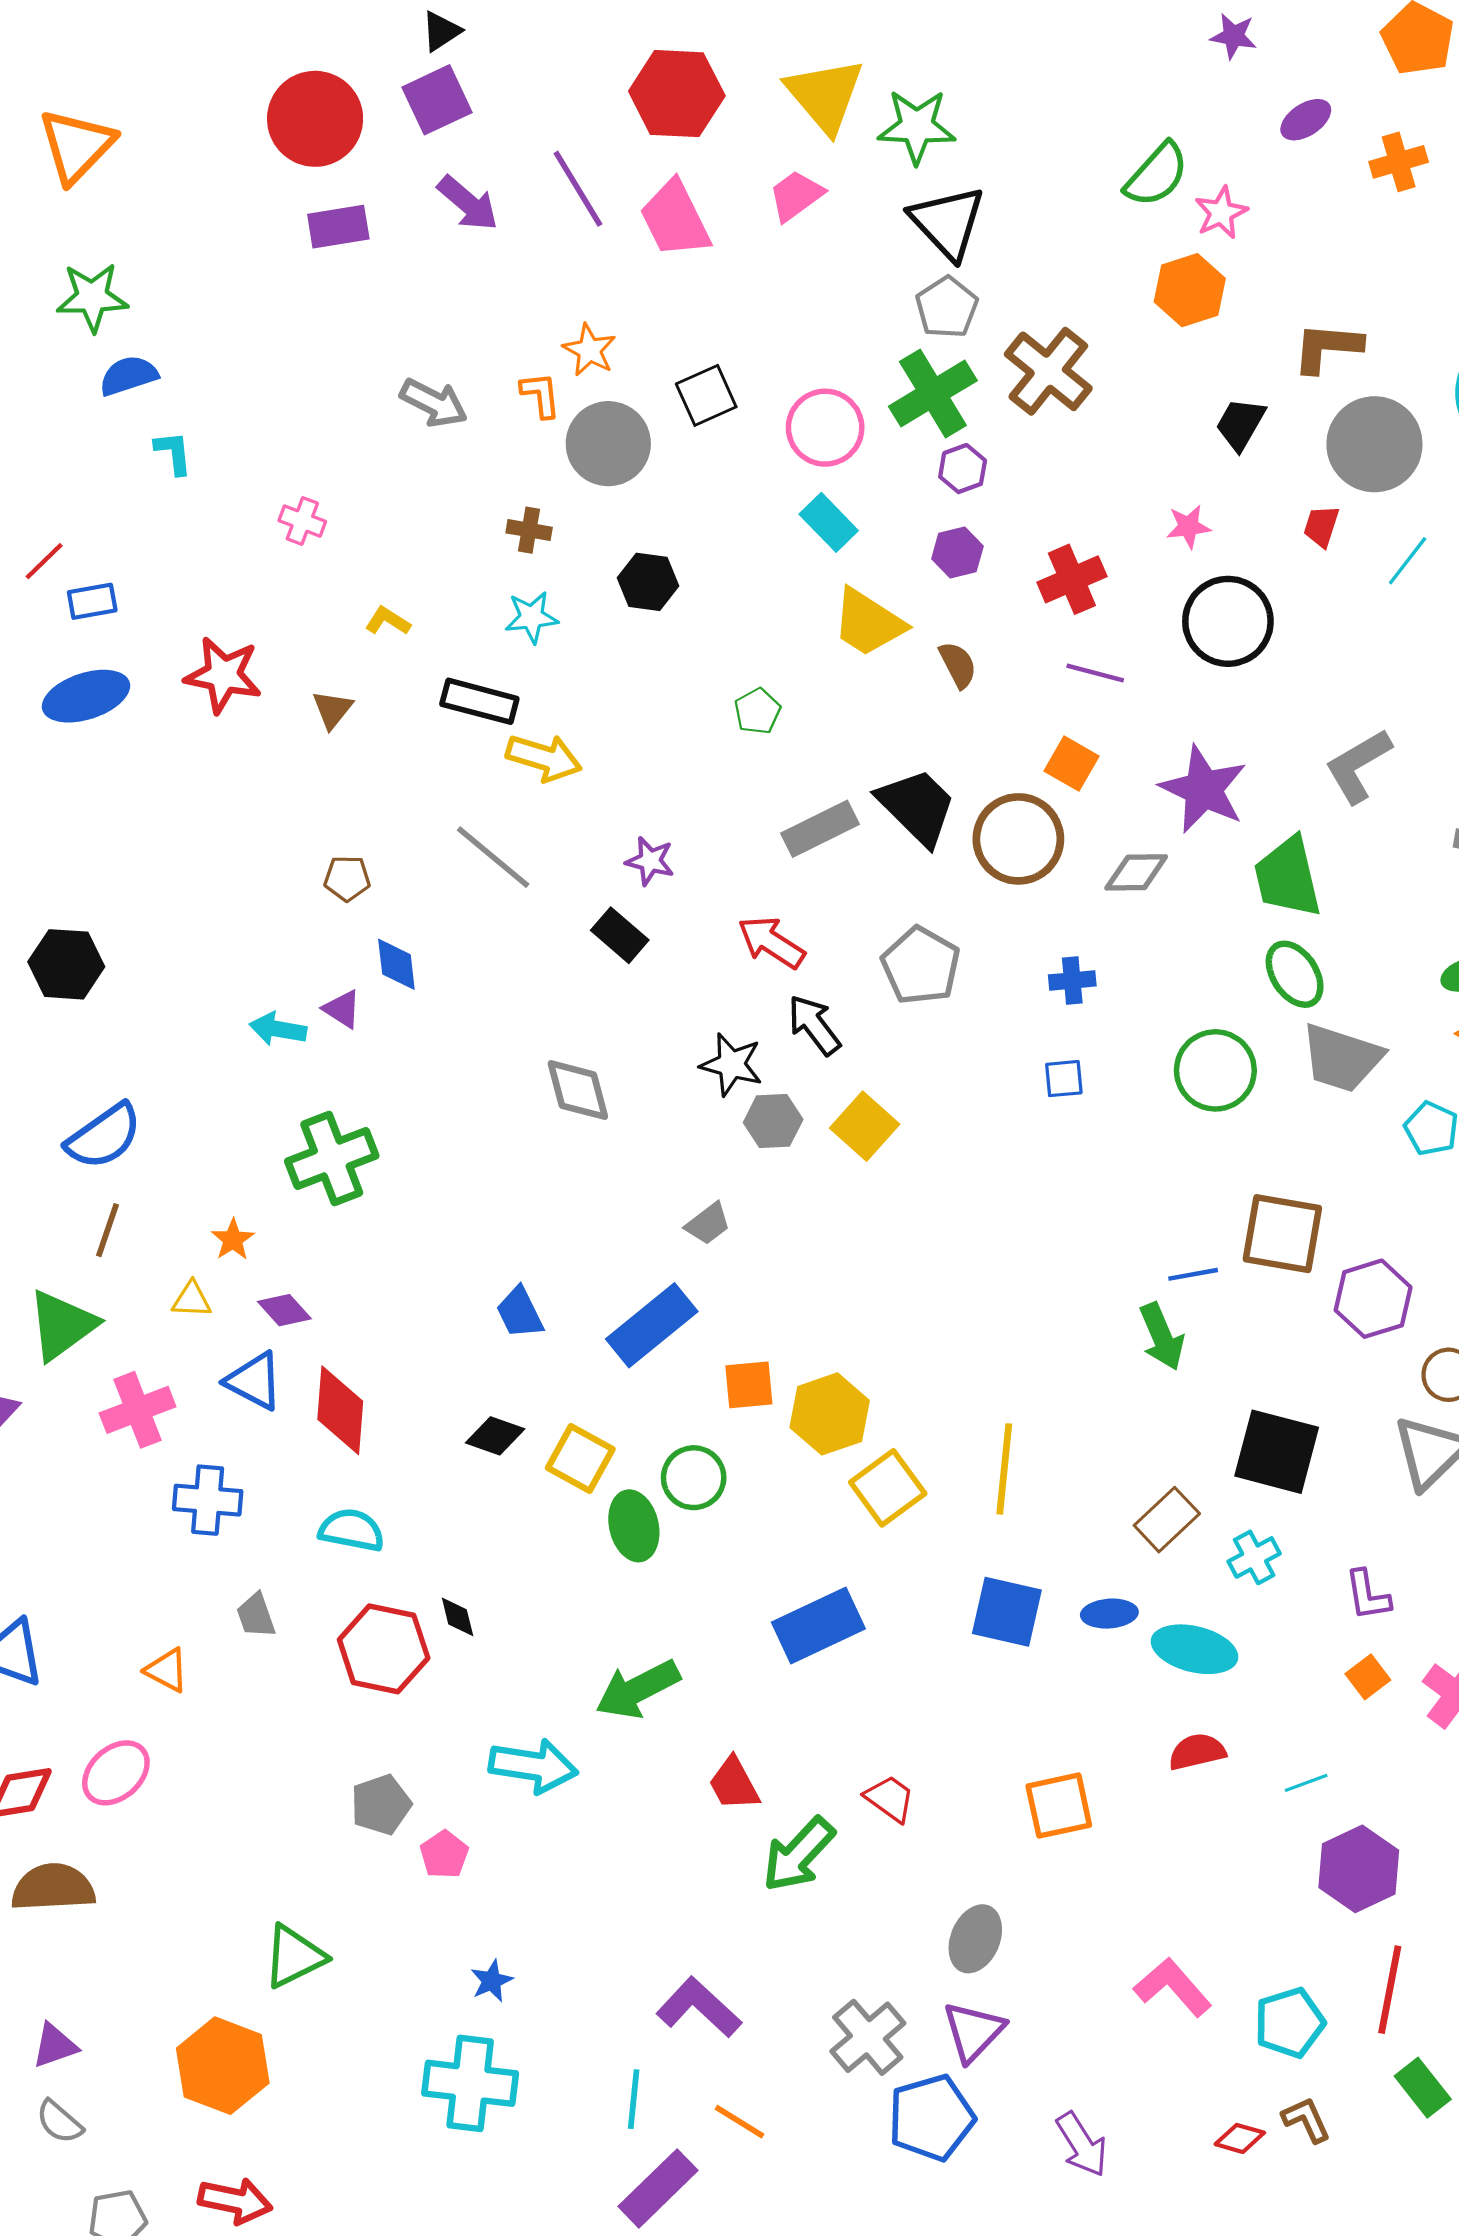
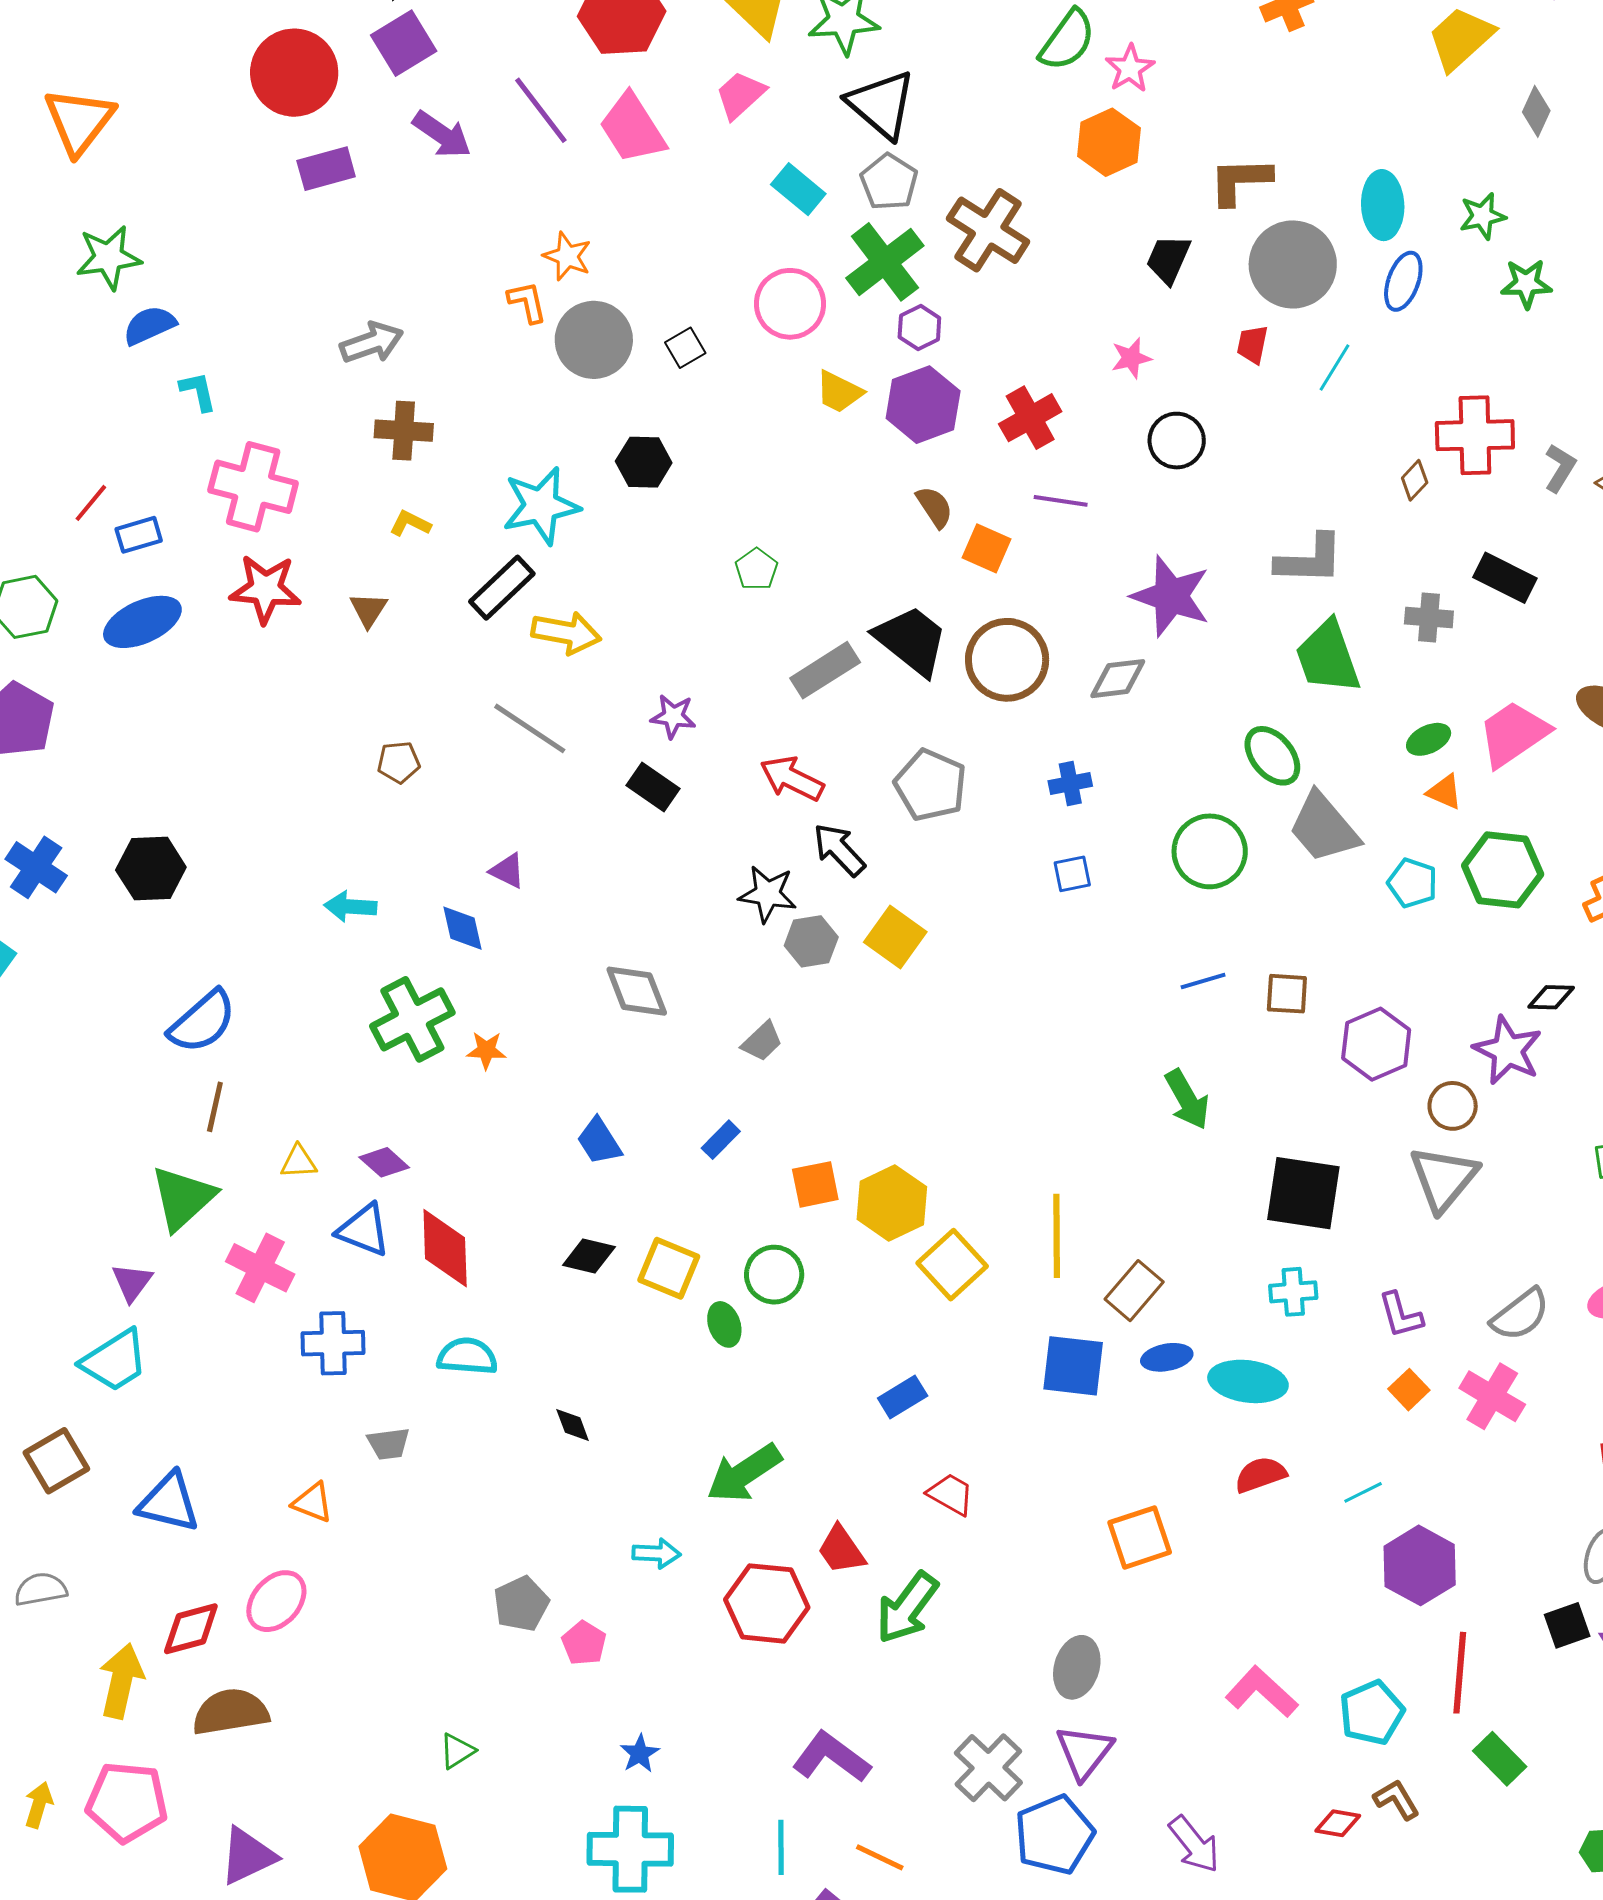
black square: (706, 395) -> (685, 348), moved, size x0.7
gray arrow: (434, 403) -> (372, 343), moved, turned -40
pink cross: (302, 521) -> (253, 487), moved, size x2.0
cyan rectangle: (829, 522) -> (798, 189), moved
brown cross: (529, 530) -> (404, 431), moved, size x1.4
purple hexagon: (957, 553) -> (923, 405), size x1.6
cyan star: (531, 617) -> (541, 506), size x1.6
black circle: (1228, 621) -> (1177, 441), size x0.7
yellow trapezoid: (868, 623) -> (839, 392), moved, size x0.7
black rectangle: (479, 701) -> (502, 588), turned -52
orange square: (1072, 764) -> (986, 548), moved
gray L-shape: (1358, 766) -> (1310, 559), turned -142
green trapezoid: (1288, 877) -> (1328, 657), moved
blue diamond: (396, 964) -> (463, 928), moved
purple triangle: (342, 1009) -> (507, 871), moved
gray trapezoid: (1342, 1058) -> (1324, 828), turned 38
gray diamond: (578, 1090) -> (637, 991), moved
brown square: (1282, 1234) -> (1287, 994), size x0.6
orange star: (233, 1240) -> (486, 1050), moved, turned -30
blue line: (1193, 1274) -> (1203, 981), moved
blue rectangle: (652, 1325) -> (721, 1140), size x0.5
pink cross: (138, 1410) -> (260, 1268), turned -36
brown rectangle: (1167, 1520) -> (1134, 1291), moved
green ellipse: (634, 1526) -> (724, 1324), size x0.7
cyan cross: (1254, 1557) -> (1293, 1292), turned 30
gray trapezoid: (256, 1615) -> (389, 1444), turned -72
blue rectangle: (818, 1625) -> (903, 1397), size x0.6
red hexagon: (384, 1649) -> (767, 1603), moved
cyan arrow: (533, 1766) -> (656, 1553), size x0.6
red trapezoid: (890, 1799) -> (951, 1494), moved
green triangle: (294, 1956) -> (457, 1751), size x0.6
purple triangle: (55, 2046) -> (248, 1856), size x1.4

